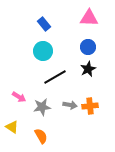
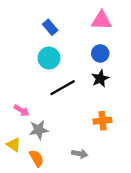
gray arrow: (70, 105) -> (80, 154), moved
gray star: (42, 107) -> (39, 130), moved
orange semicircle: (41, 136) -> (36, 158), moved

